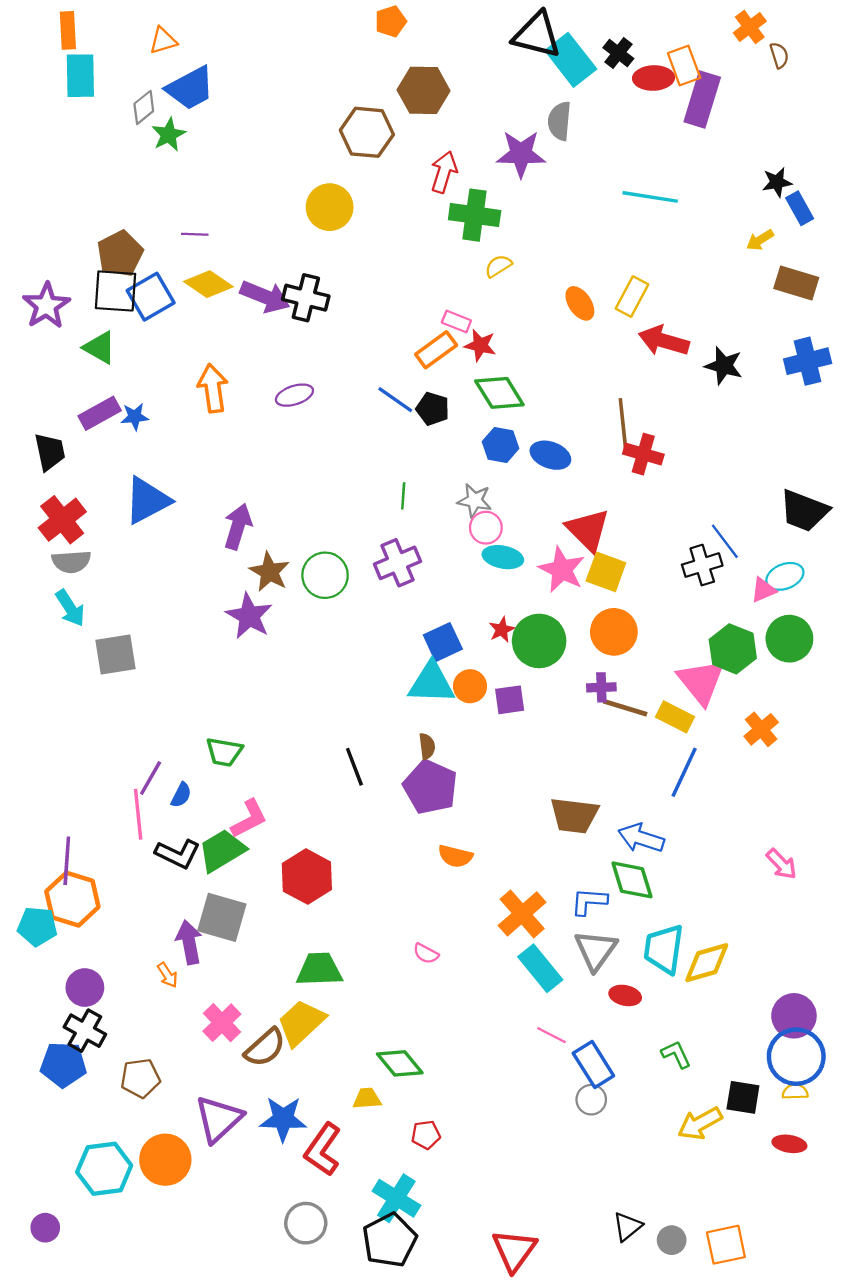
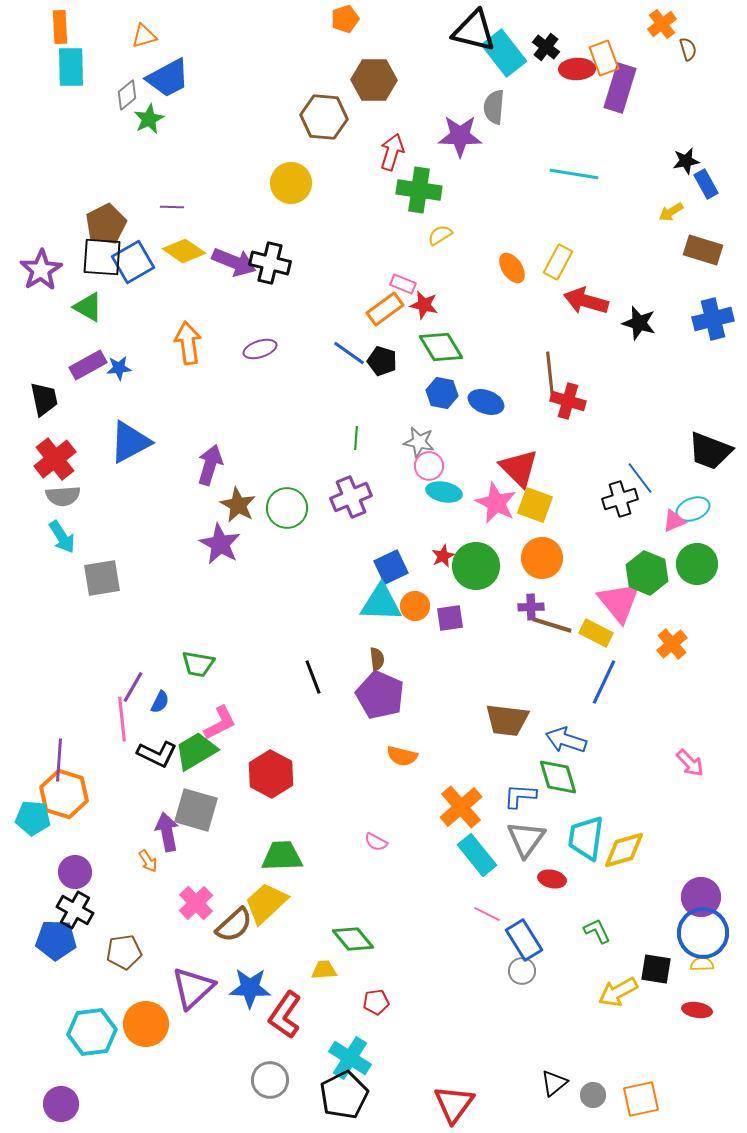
purple circle: (45, 1228) -> (61, 1104), moved, size x1.4

